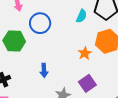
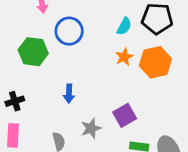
orange star: (85, 53) -> (124, 57), moved

